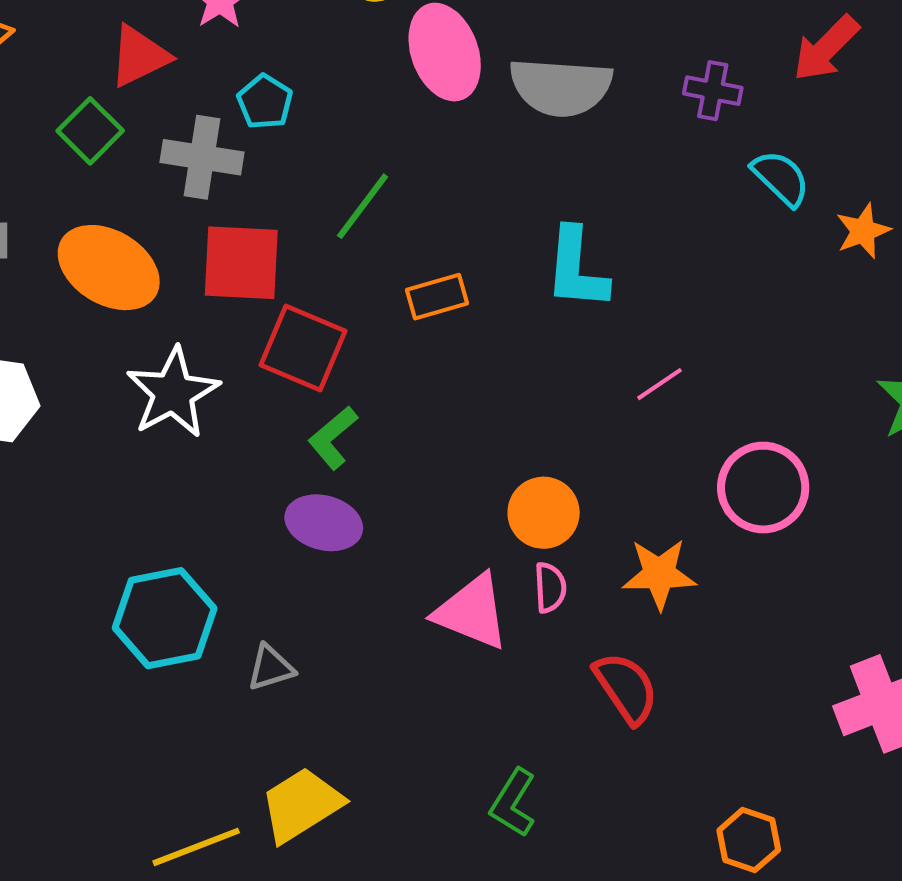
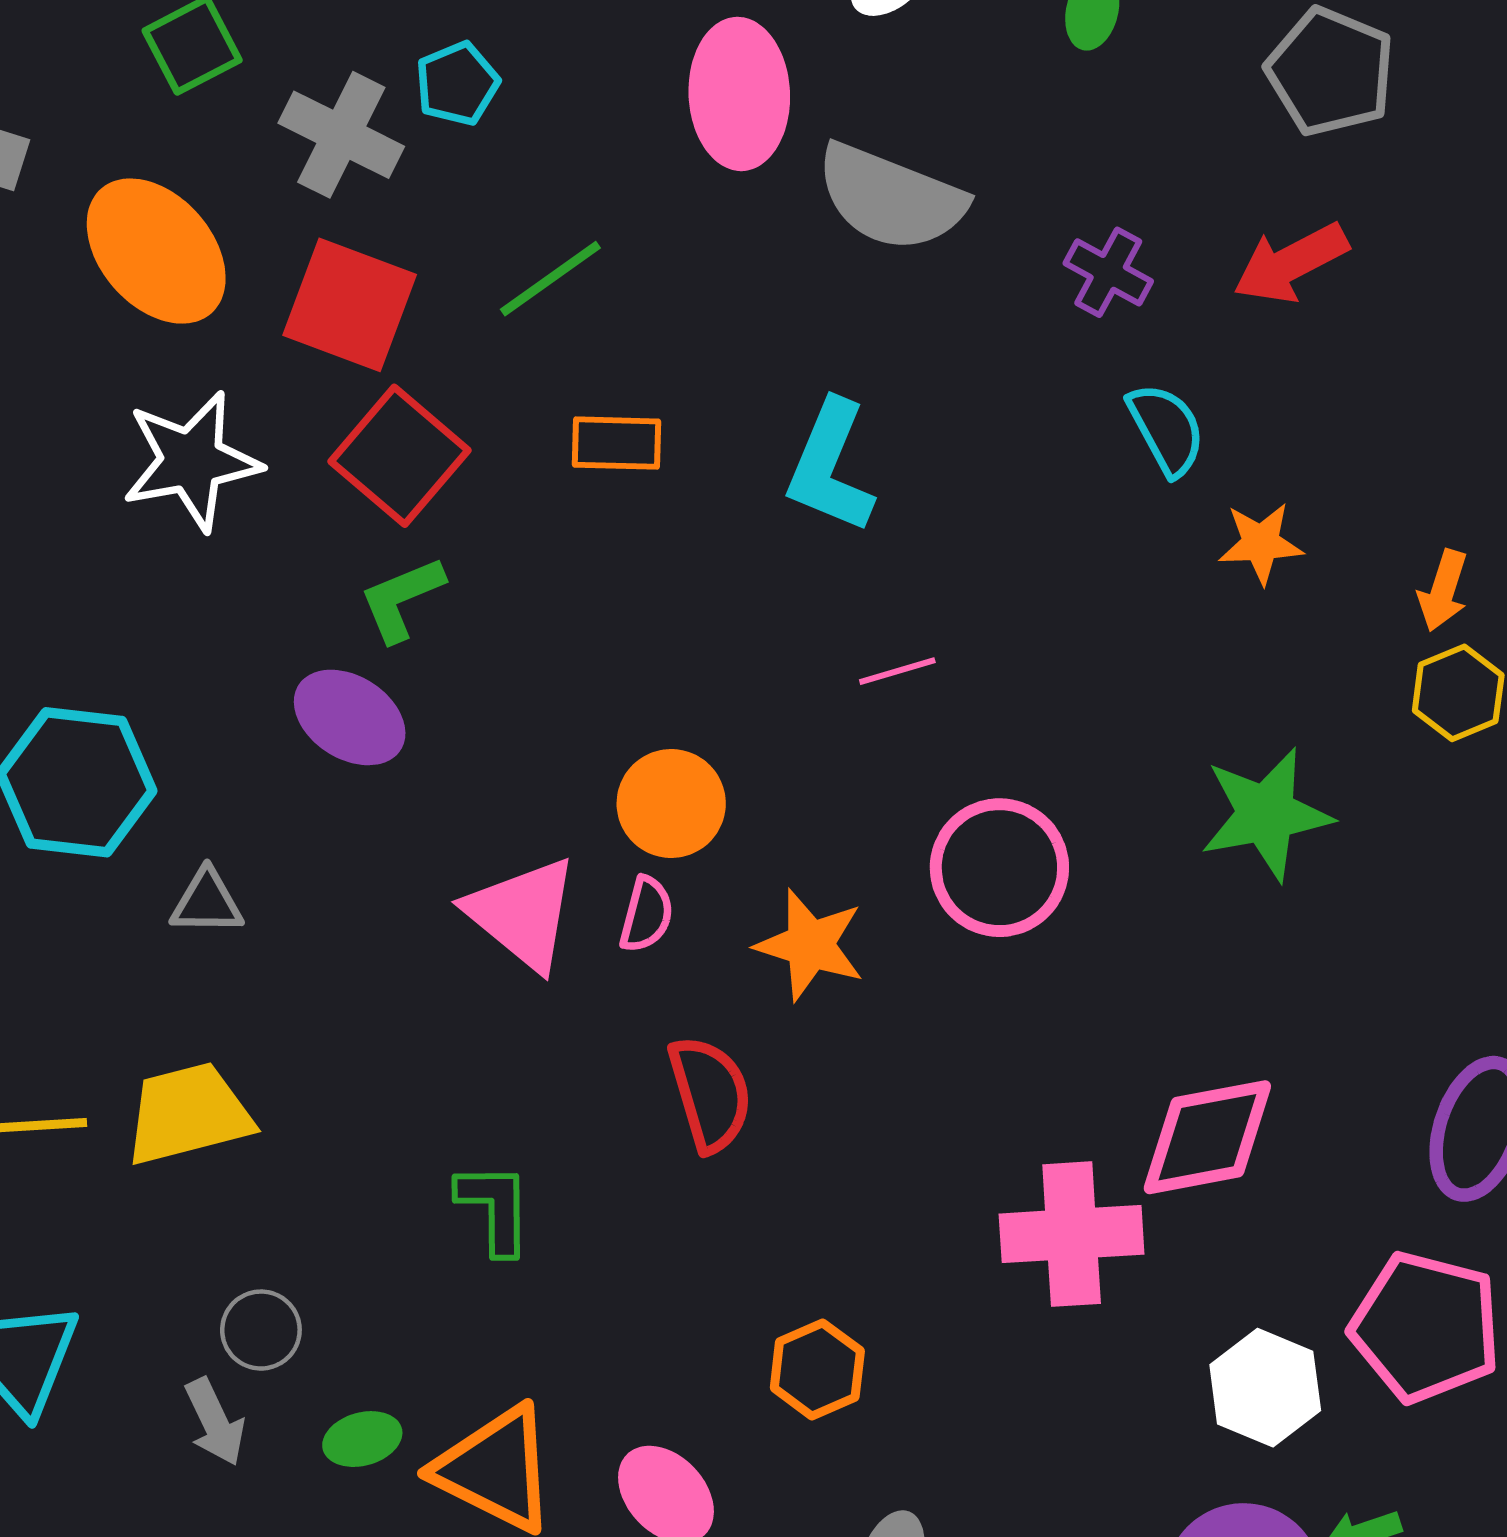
green L-shape: (513, 803) -> (495, 1208), turned 130

